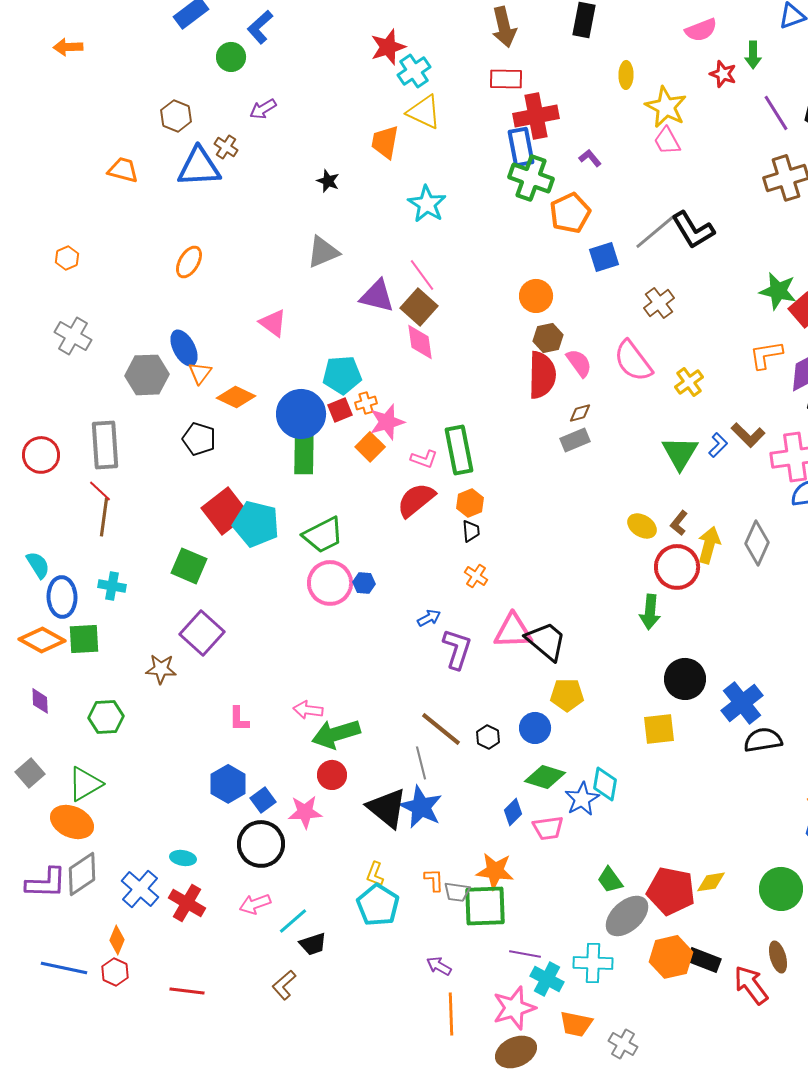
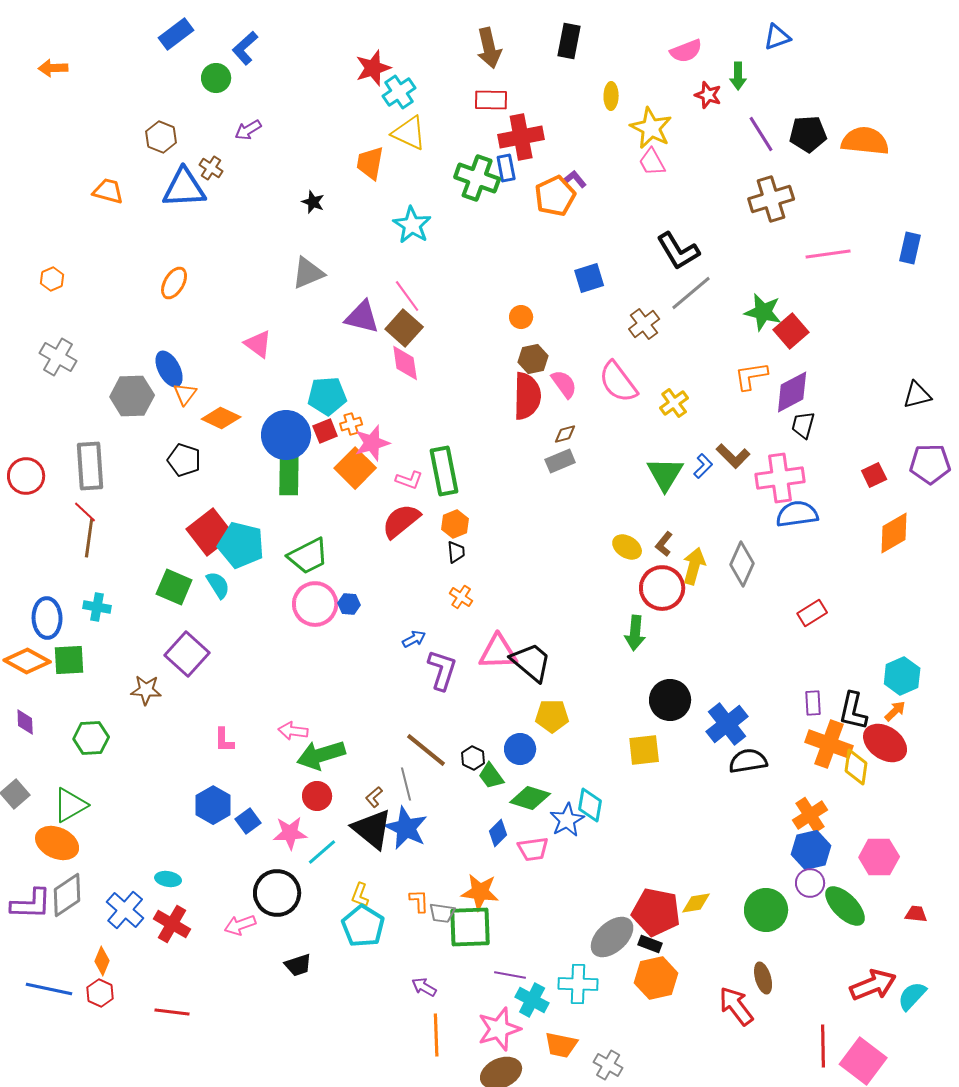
blue rectangle: (521, 147) -> (506, 168), size x0.7
green cross: (531, 178) -> (477, 178), moved
orange pentagon: (570, 213) -> (555, 196), moved
gray line: (655, 232) -> (691, 293), moved
orange circle: (536, 296) -> (521, 317), size x0.7
orange square: (370, 447) -> (355, 468), size x1.4
cyan semicircle: (38, 565) -> (218, 585), moved
black circle: (261, 844) -> (277, 893), moved
green trapezoid: (610, 880) -> (491, 776), moved
cyan line: (293, 921) -> (322, 852), moved
black rectangle: (704, 960) -> (650, 944), moved, size x0.7
brown L-shape: (284, 985) -> (374, 797), moved, size x0.7

